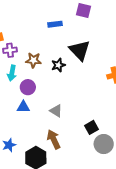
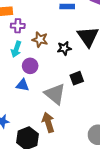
gray triangle: (56, 111) -> (55, 94), size x1.6
black square: (91, 127) -> (77, 78), moved

